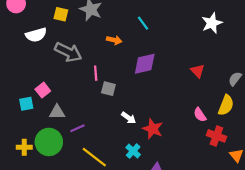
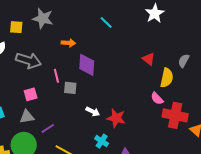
cyan line: (143, 23) -> (106, 23), moved
purple diamond: (145, 64) -> (87, 65), moved, turned -65
pink square: (43, 90) -> (31, 94), moved, turned 32
yellow semicircle: (226, 105) -> (167, 78), moved
red cross: (216, 136) -> (175, 115), size x1.4

